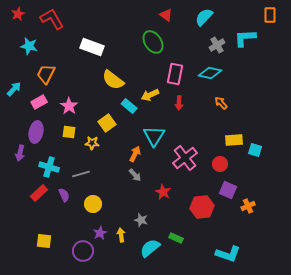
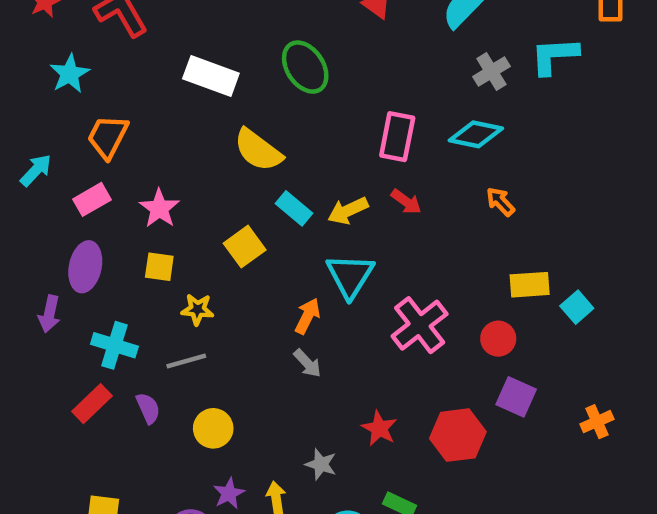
green ellipse: (153, 42) -> (305, 67), moved
cyan star: (29, 46) -> (70, 74), turned 30
yellow arrow: (150, 95) -> (348, 211), moved
red arrow: (179, 103) -> (406, 202), turned -56
yellow star: (92, 143) -> (197, 309), moved
cyan square: (255, 150) -> (577, 307), turned 32
red star: (163, 192) -> (379, 428), moved
orange cross: (248, 206) -> (597, 422), moved

